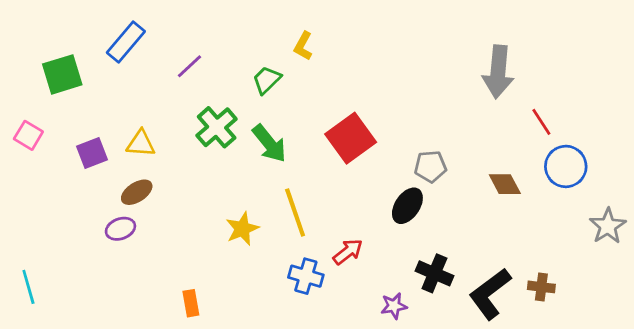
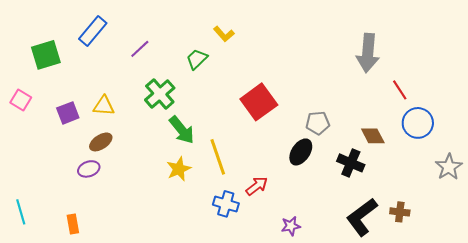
yellow L-shape: (303, 46) -> (224, 34), turned -70
green arrow: (269, 143) -> (182, 130), moved
black cross: (434, 273) -> (351, 163), moved
orange rectangle: (191, 303) -> (73, 224), moved

